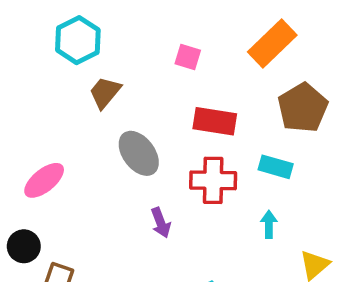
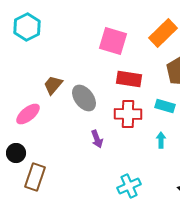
cyan hexagon: (78, 40) -> (27, 27), moved
pink square: (188, 57) -> (113, 41), size x1.8
brown trapezoid: (105, 92) -> (53, 85), moved

